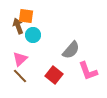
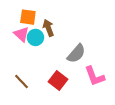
brown arrow: (18, 26) -> (48, 28), moved
pink triangle: (20, 59) -> (21, 34), moved, turned -35

